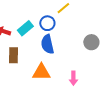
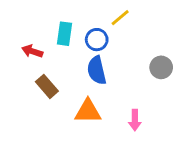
cyan rectangle: (25, 28) -> (64, 34), moved, turned -42
brown rectangle: (13, 55) -> (47, 86), turned -42

